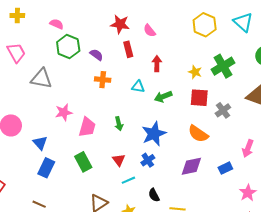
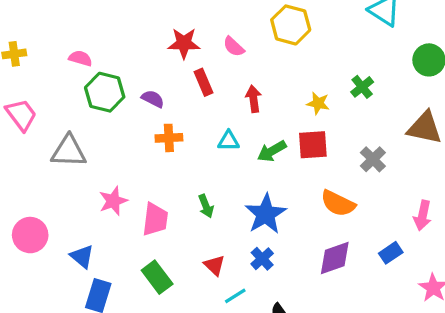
yellow hexagon: (205, 25) -> (291, 25), moved
green cross: (223, 66) -> (362, 87), size x0.6
red square: (199, 98) -> (313, 145), moved

